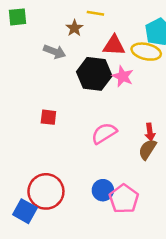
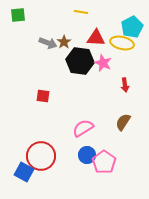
brown star: (74, 28) -> (64, 42), moved
red arrow: (150, 132) -> (125, 85), moved
pink semicircle: (104, 133) -> (83, 128), moved

